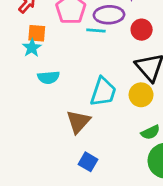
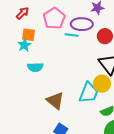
cyan trapezoid: (103, 92) -> (89, 93), moved
brown triangle: (78, 122) -> (55, 101), turned -36

